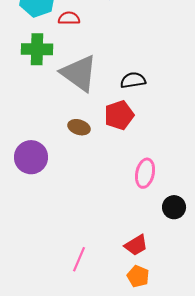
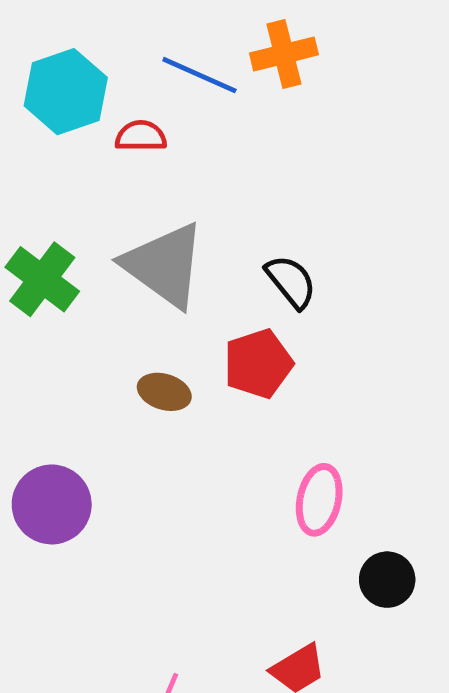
green cross: (37, 49) -> (42, 279), moved, turned 36
black semicircle: (133, 80) -> (291, 282), turned 60
purple circle: (31, 157) -> (52, 504), moved

